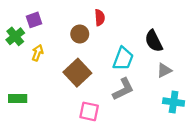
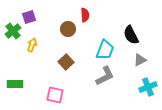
brown square: (77, 73) -> (66, 62), size x0.7
cyan cross: (174, 102) -> (148, 87), turned -30
pink square: (89, 111) -> (55, 95), moved

